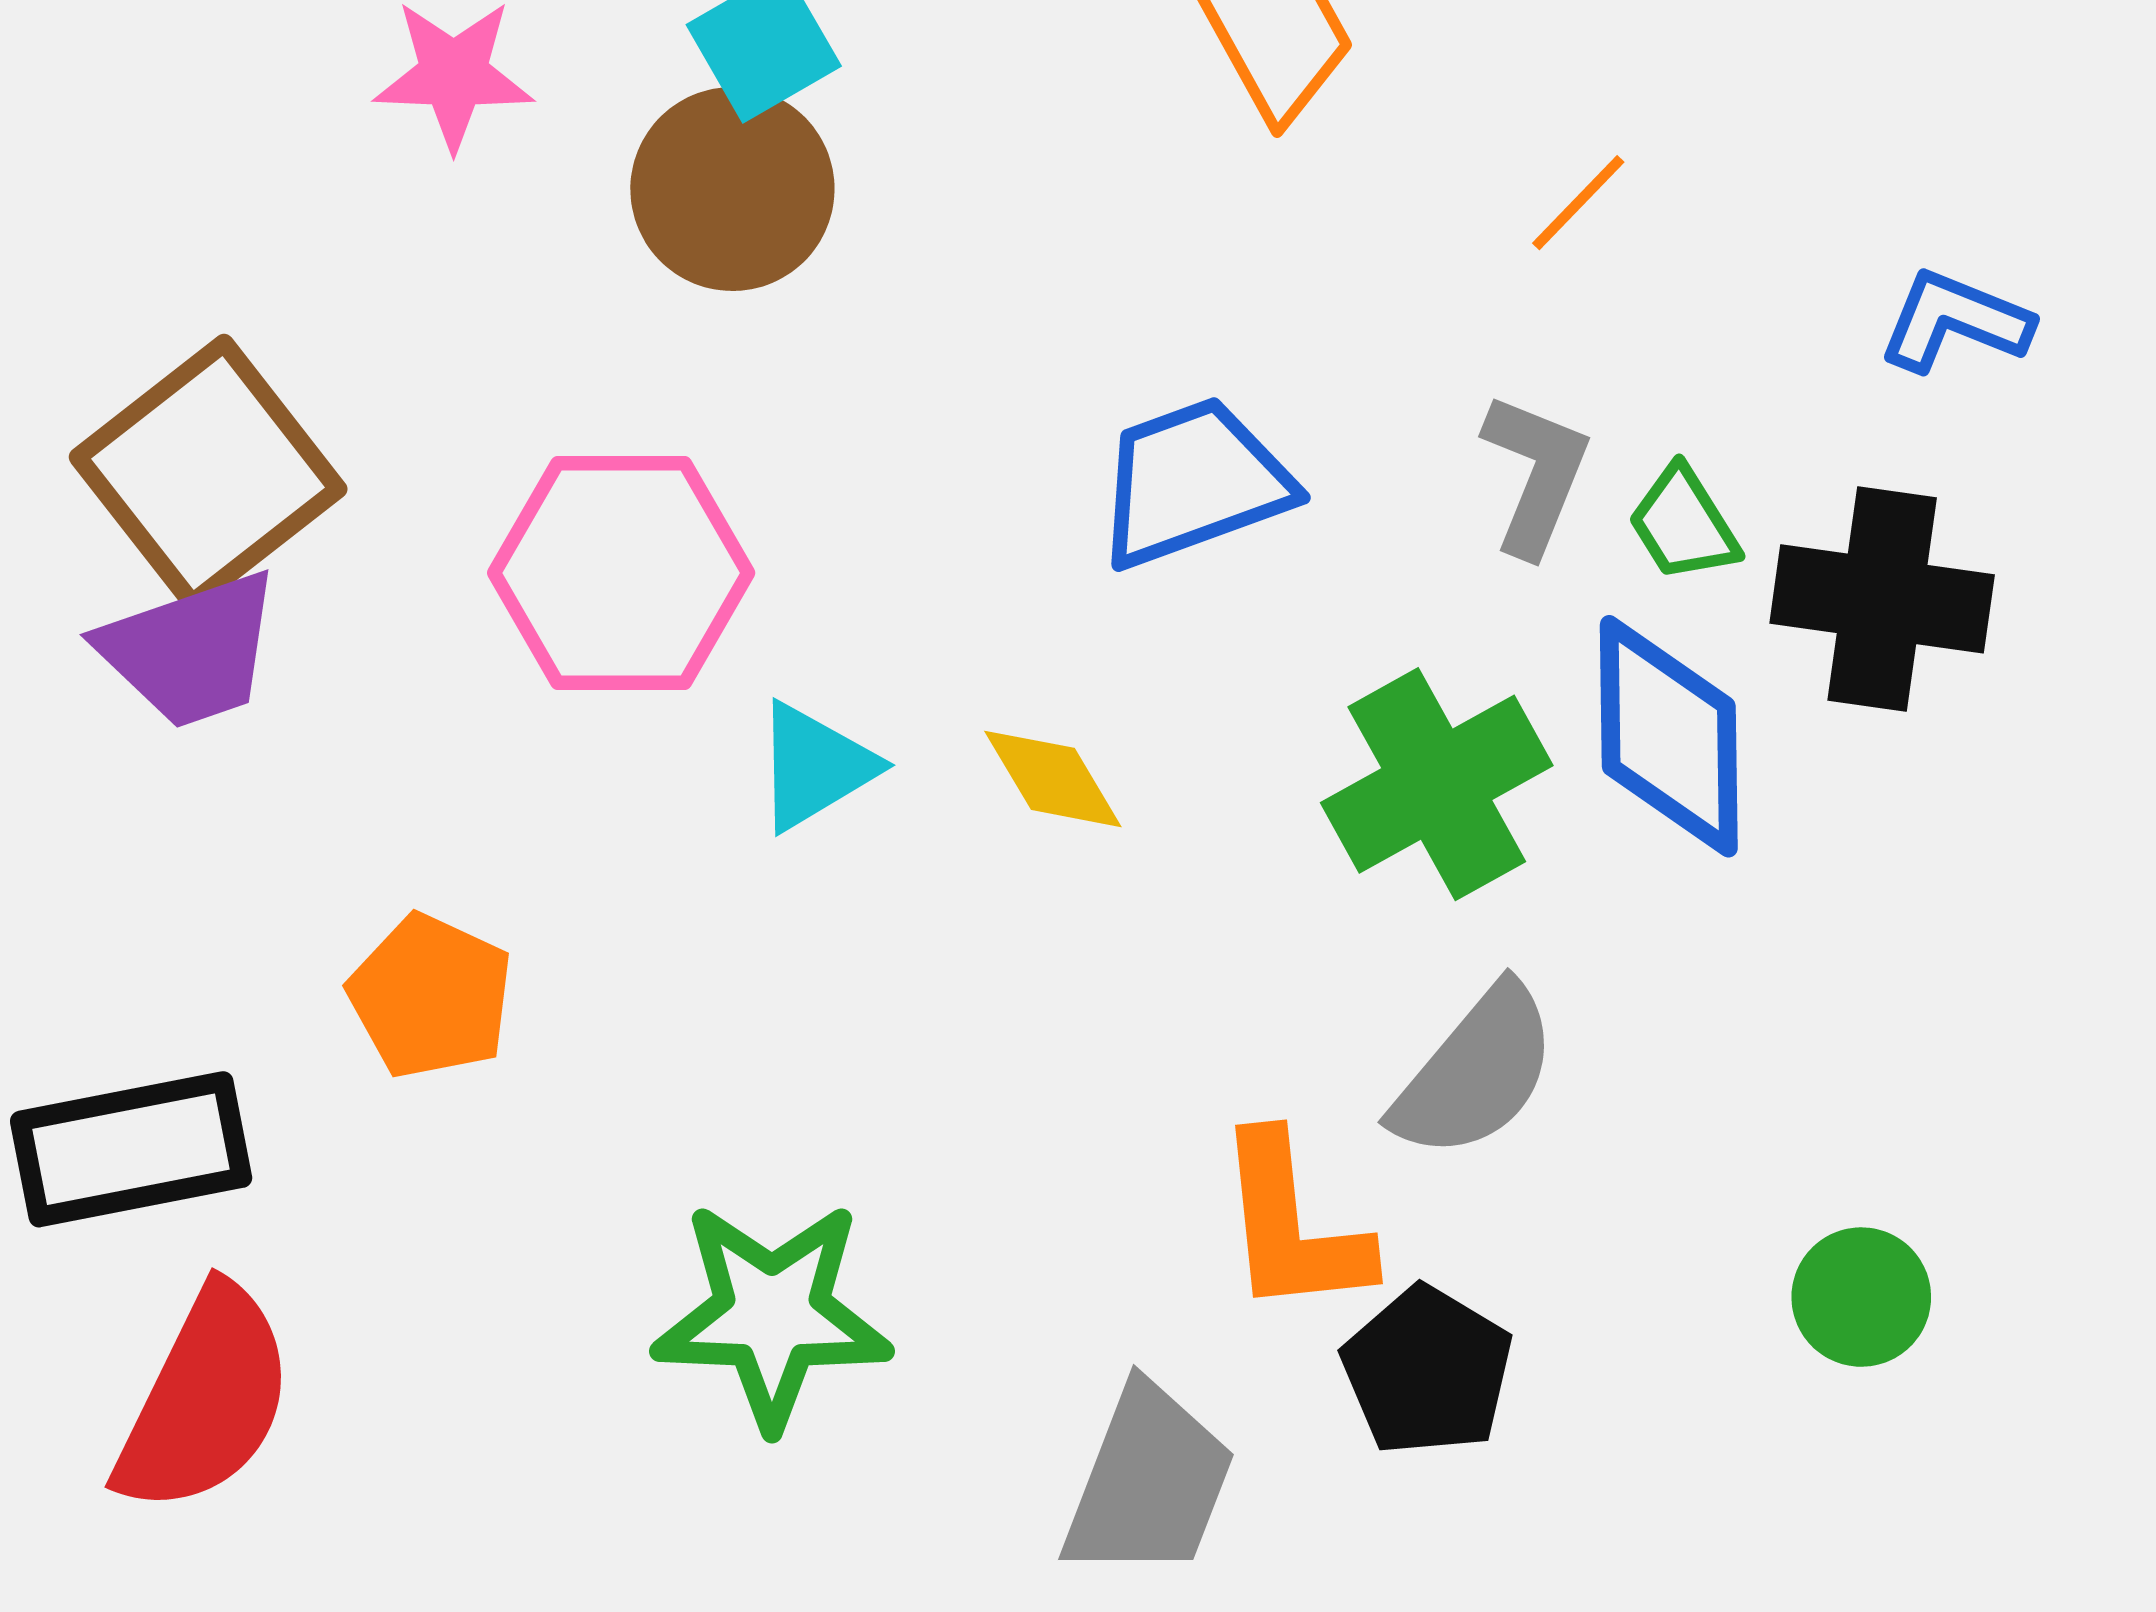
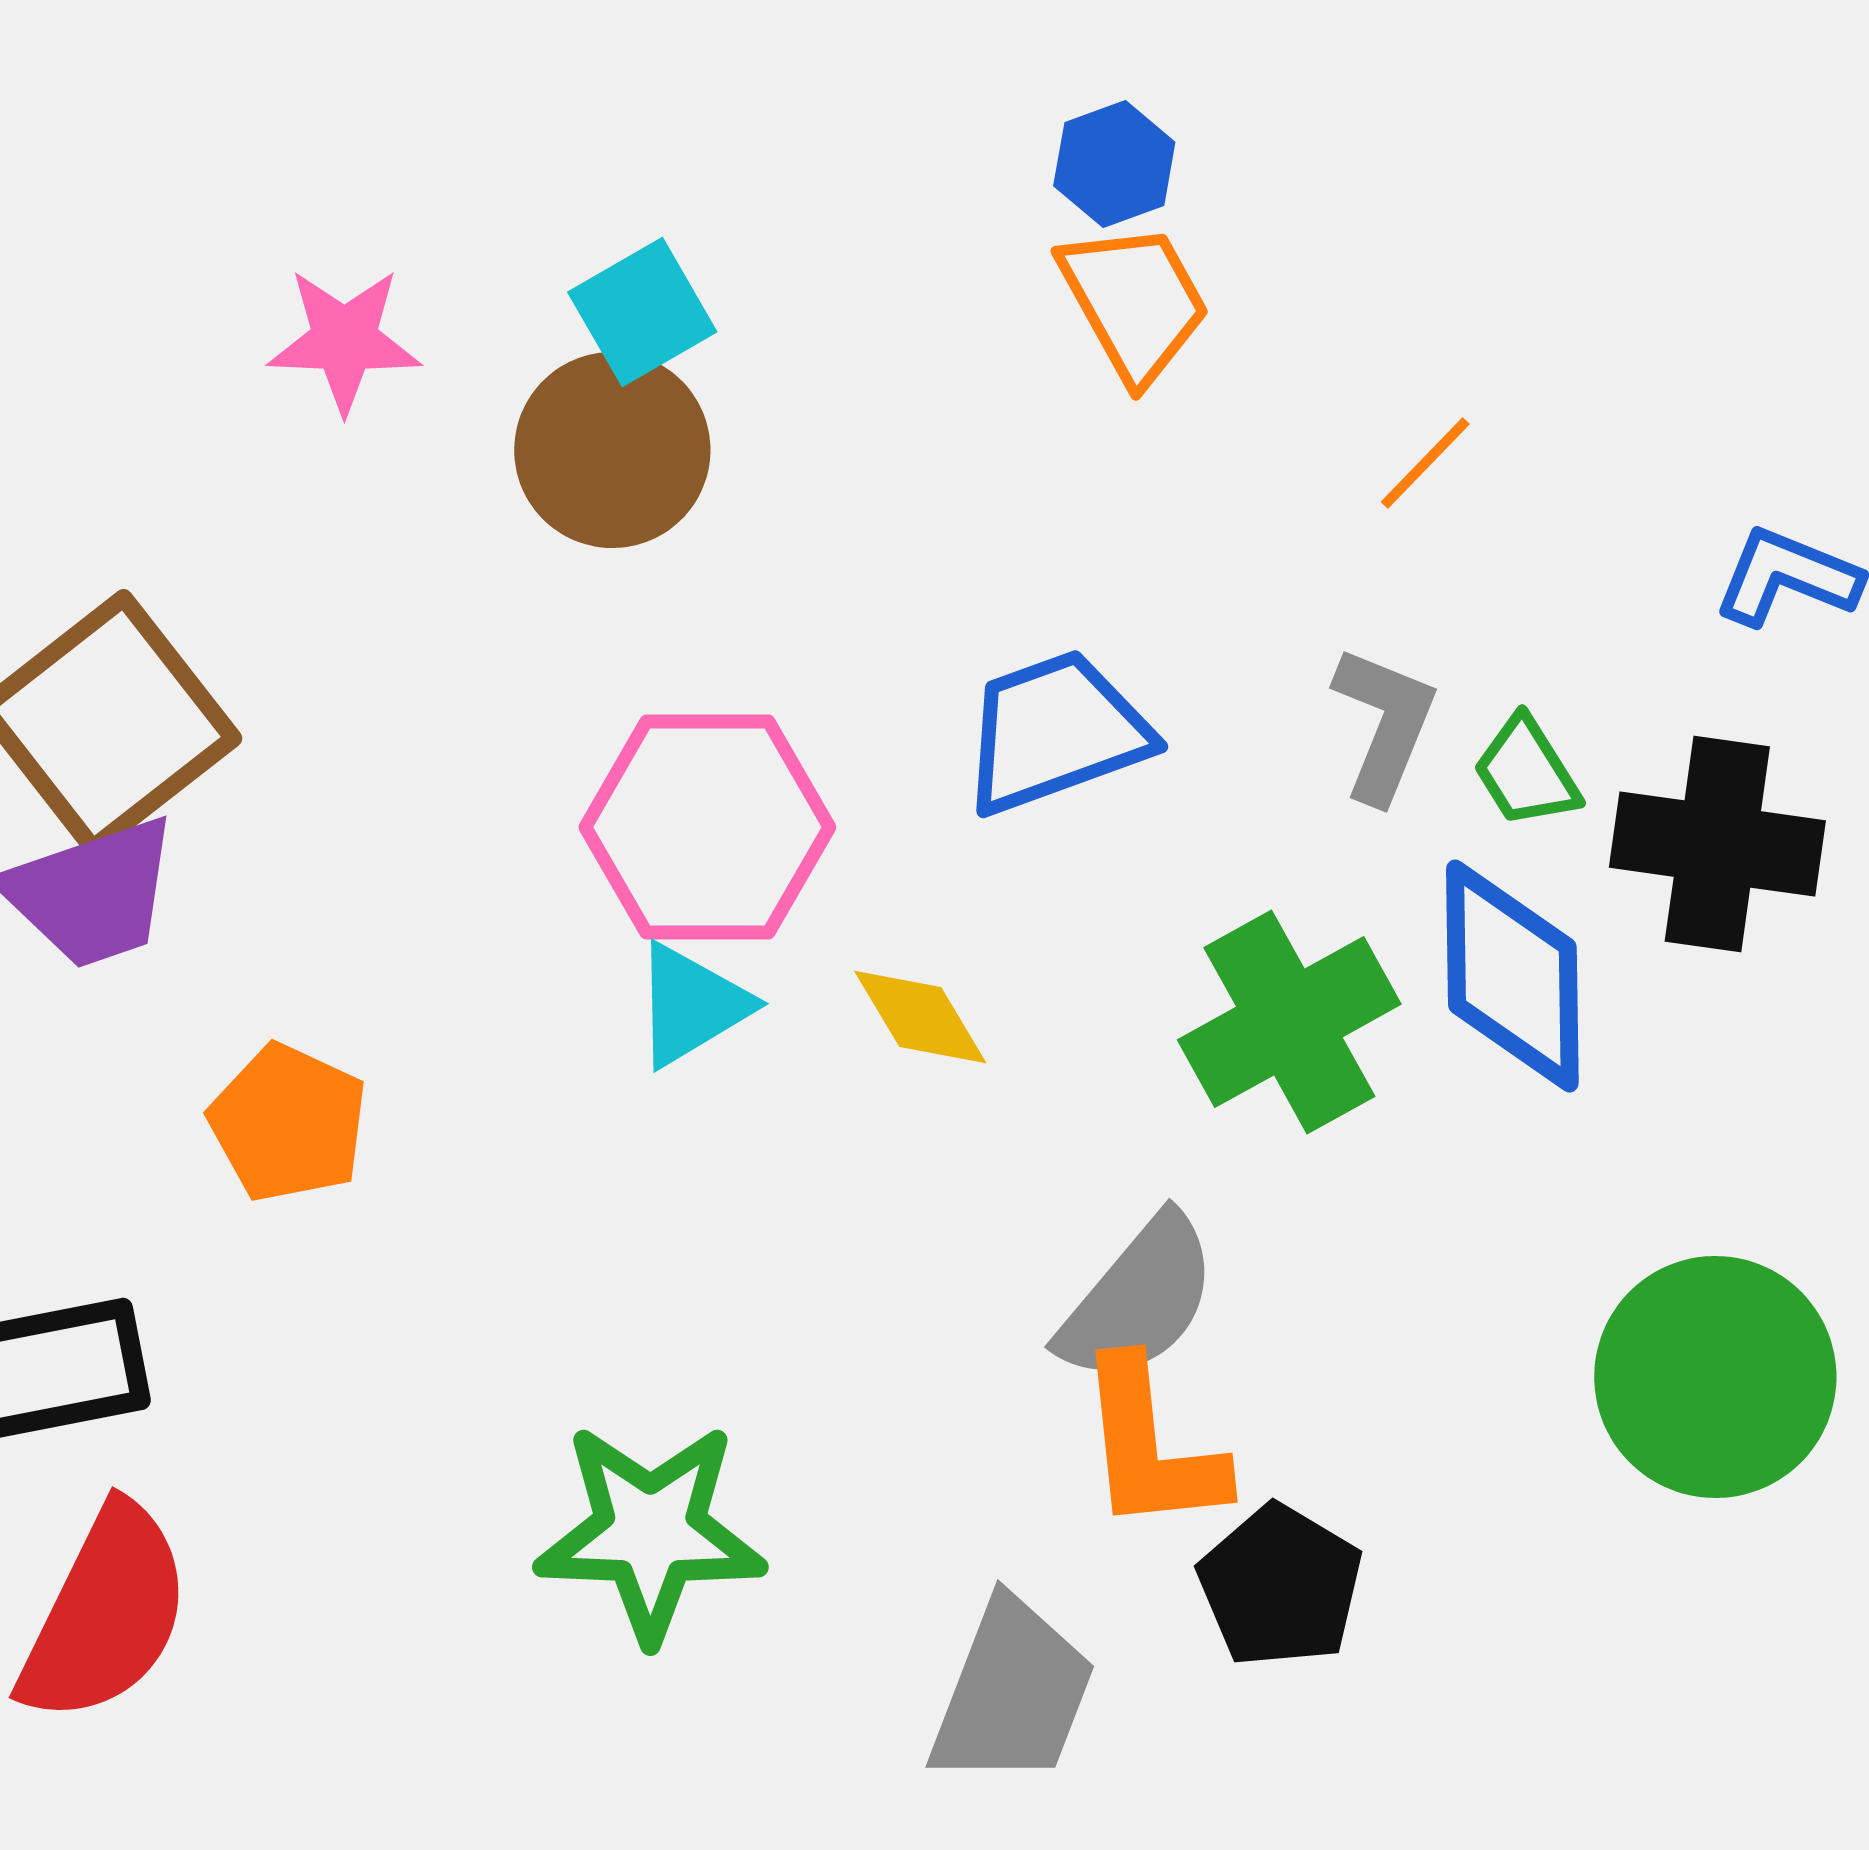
pink hexagon: (621, 573) -> (707, 827), moved
orange pentagon: (431, 996) -> (288, 1123), moved
gray semicircle: (1475, 1072) -> (1138, 1299), moved
green circle: (1861, 1297) -> (1715, 1377), moved, size x1.8

